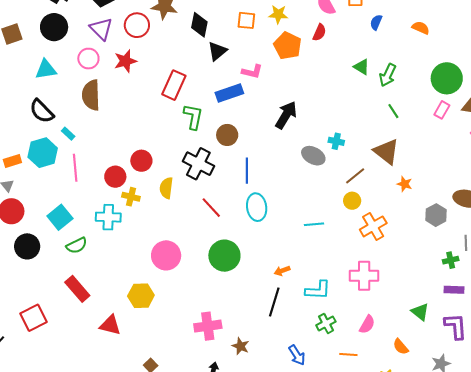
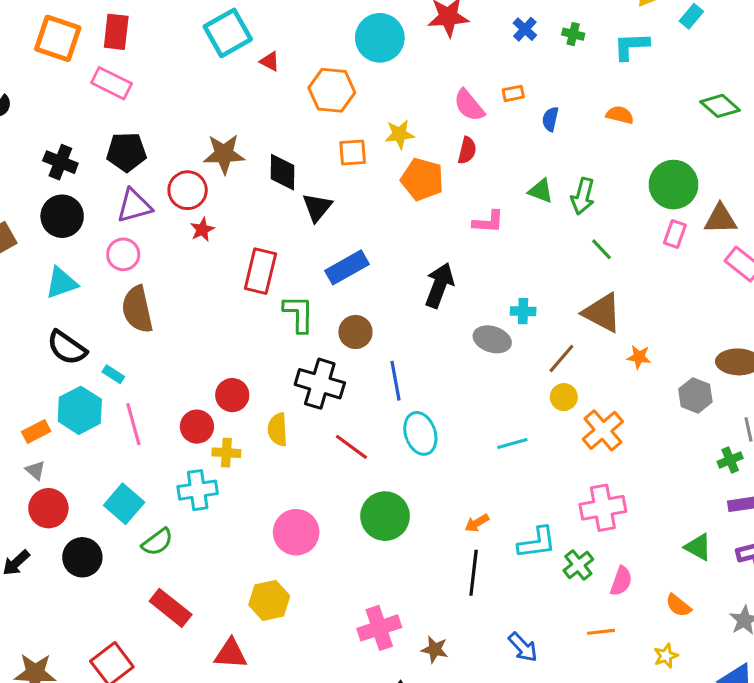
purple triangle: (101, 29) -> (134, 206), turned -50
red star: (125, 61) -> (202, 230), moved, size x0.7
pink L-shape: (252, 72) -> (488, 222), moved
green cross: (326, 323) -> (578, 565), moved

